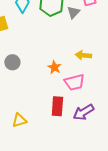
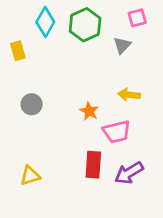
gray triangle: (73, 12) -> (122, 45), moved
yellow triangle: (19, 120) -> (30, 176), moved

